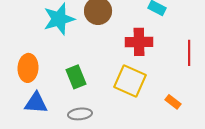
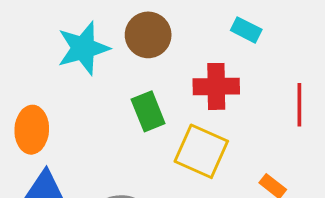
green rectangle: (76, 77) -> (148, 111), moved

